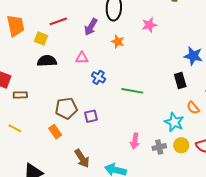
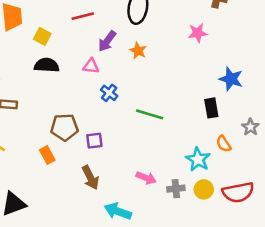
red line: (58, 21) -> (83, 16), moved
pink star: (149, 25) -> (198, 33), moved
purple arrow: (91, 27) -> (107, 41), moved
pink arrow: (135, 141) -> (146, 178), turned -84
brown arrow: (82, 158) -> (90, 178), moved

